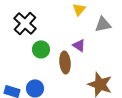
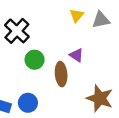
gray triangle: (103, 24) -> (101, 20), moved

